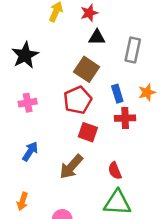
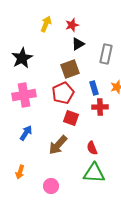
black triangle: (97, 37) -> (78, 44), turned -32
brown square: (87, 69) -> (70, 69), turned 36
pink cross: (28, 103) -> (24, 95), size x1.6

